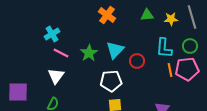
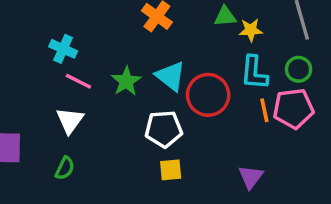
yellow star: (171, 19) -> (251, 30), moved
cyan cross: (52, 34) -> (63, 49), turned -35
cyan triangle: (115, 50) -> (171, 76), turned -36
red circle: (137, 61) -> (208, 95), size x1.6

